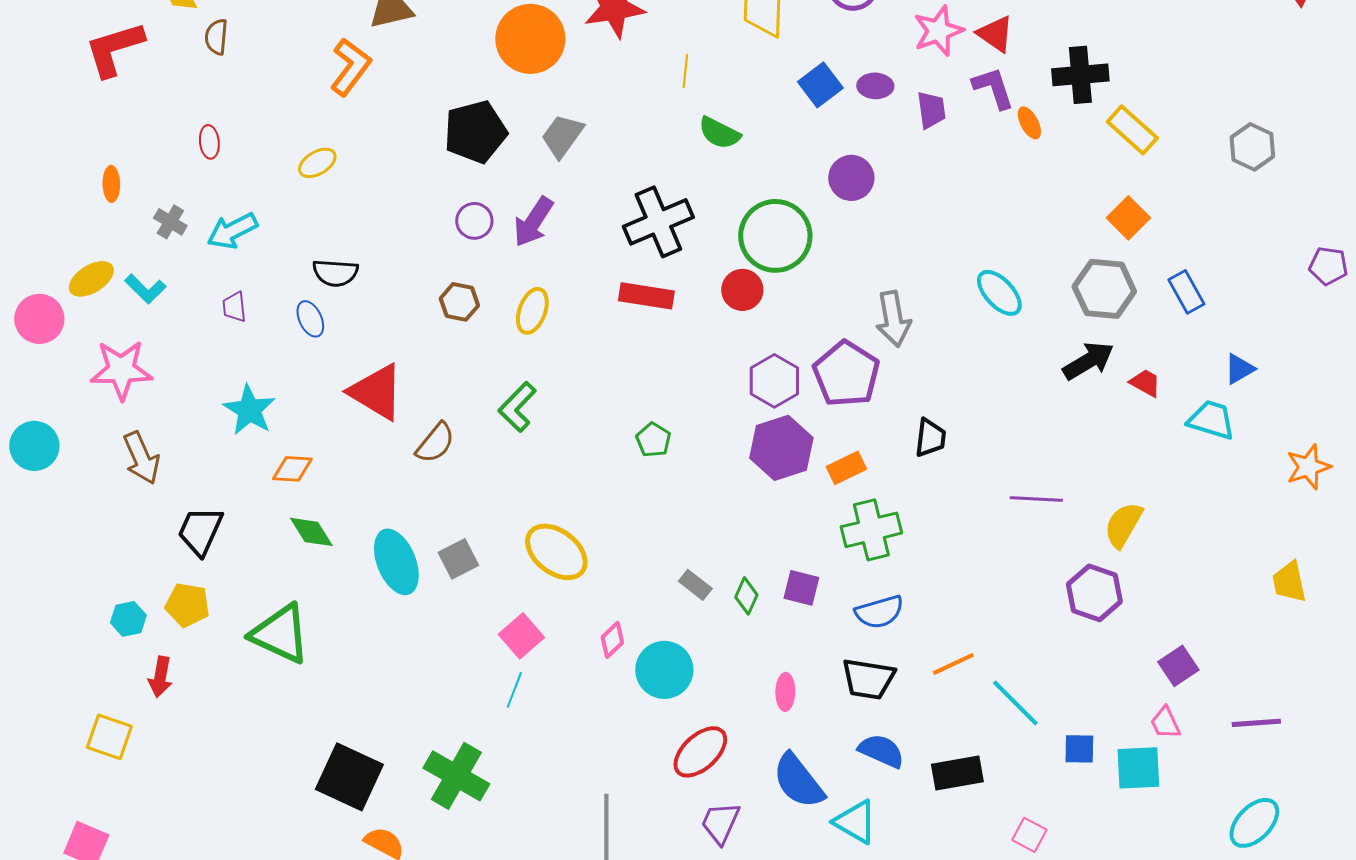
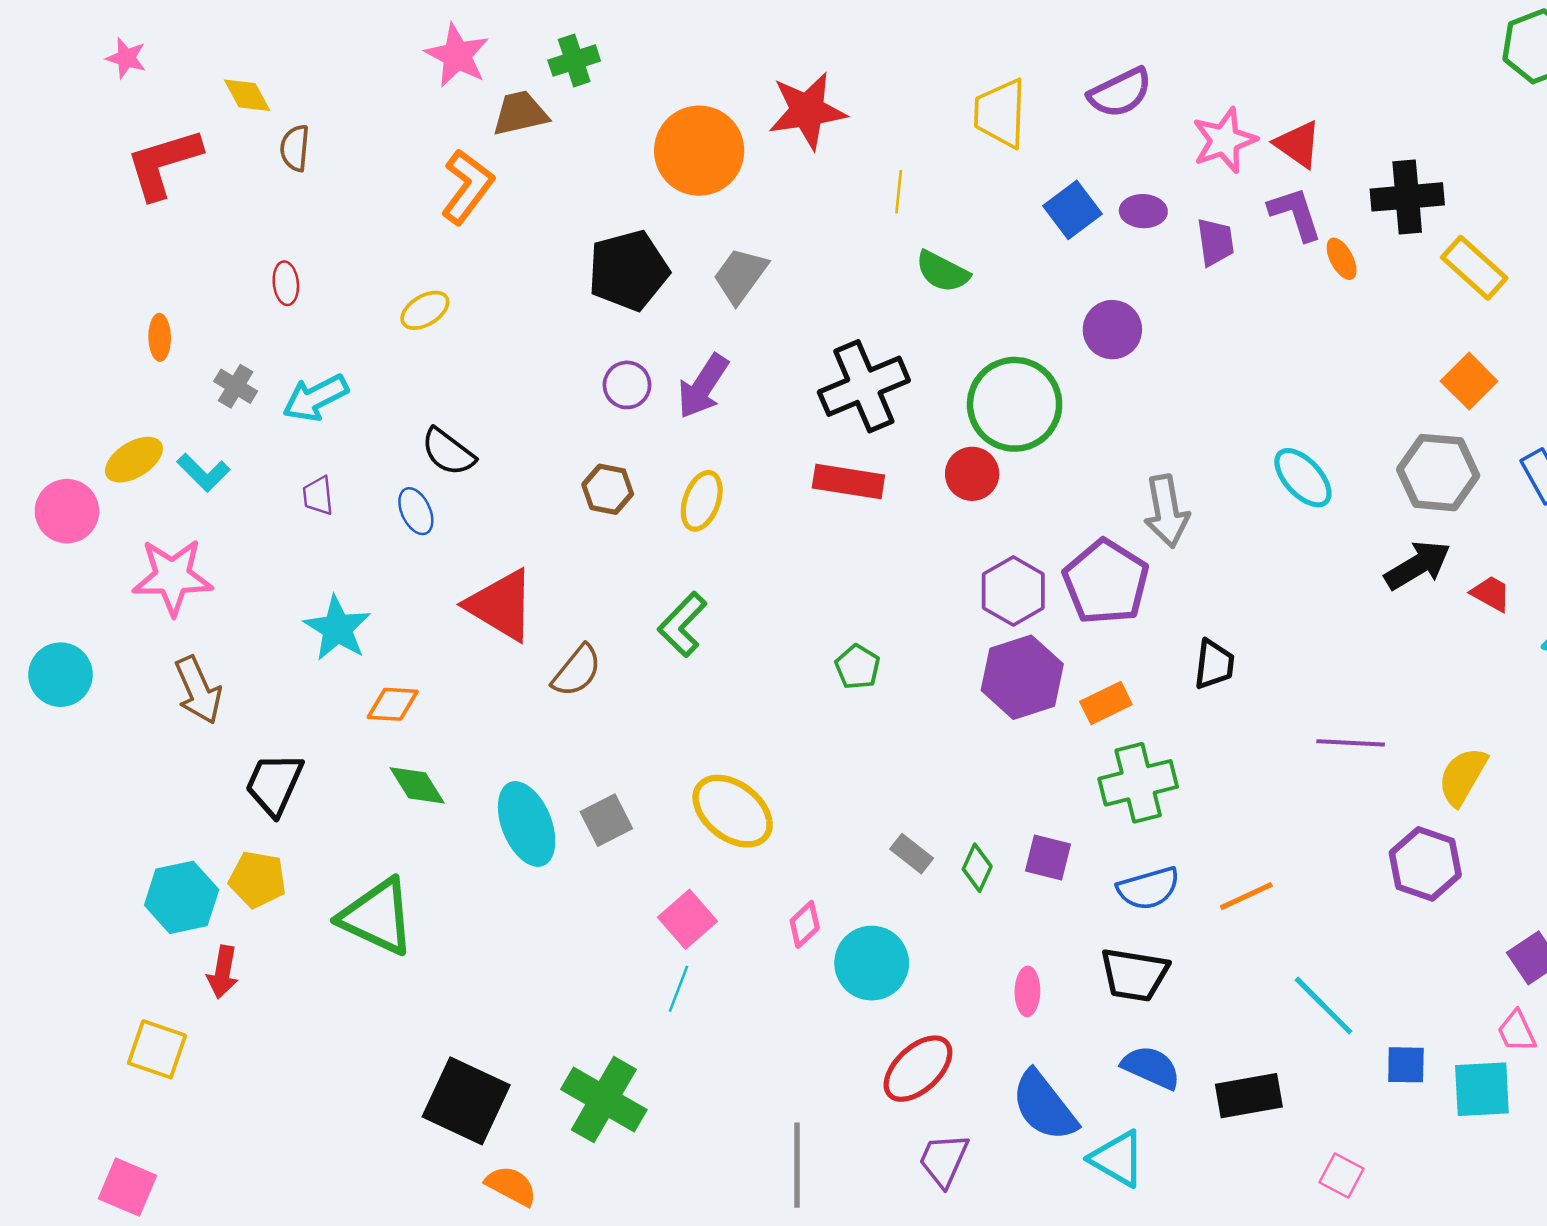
black semicircle: (335, 273) -> (448, 452), turned 33
cyan hexagon: (128, 619) -> (182, 897), size x1.6
orange line: (953, 664) -> (1246, 896), moved

